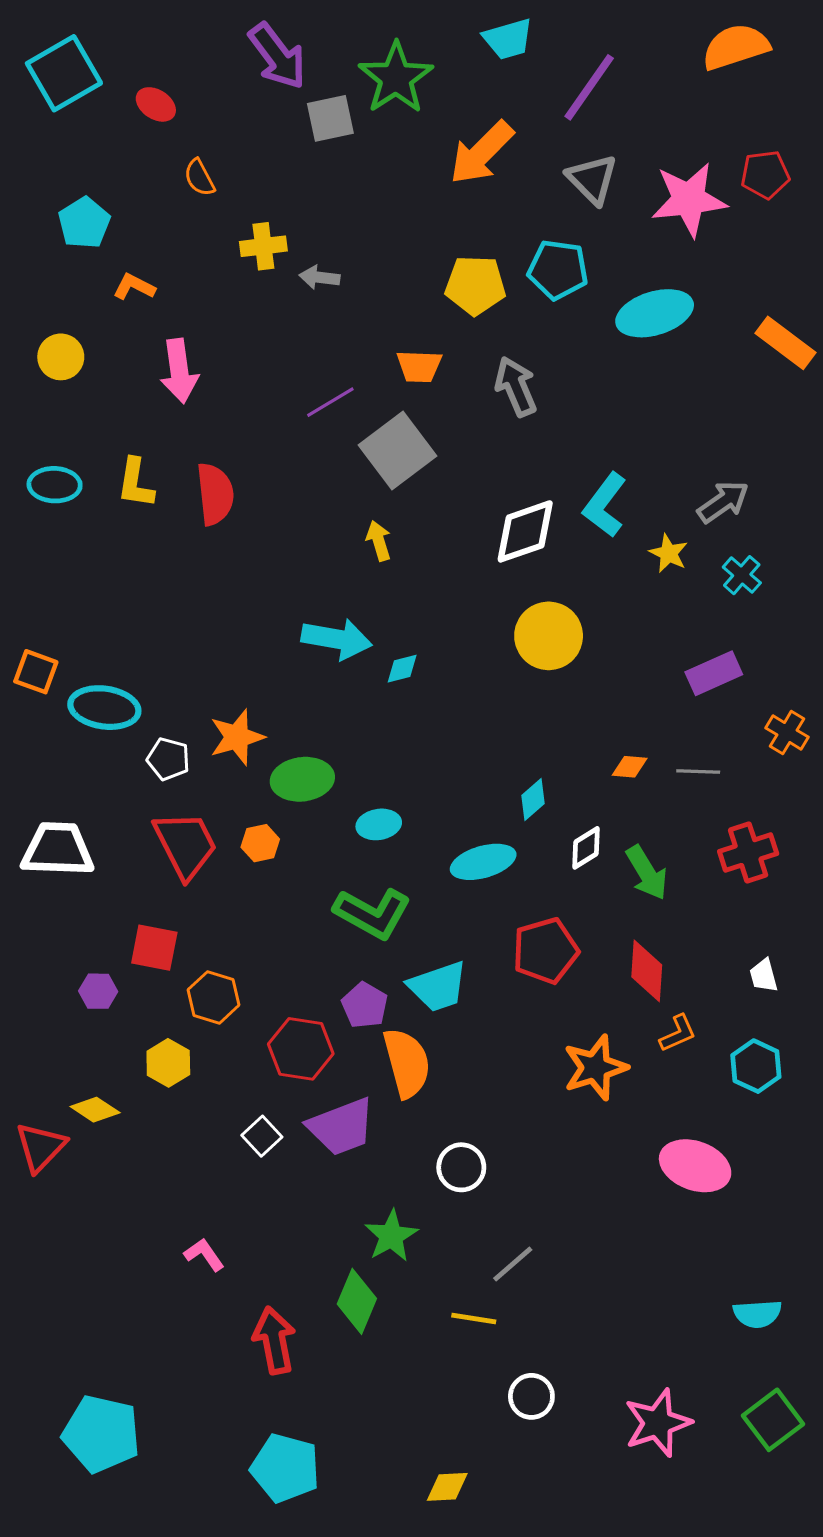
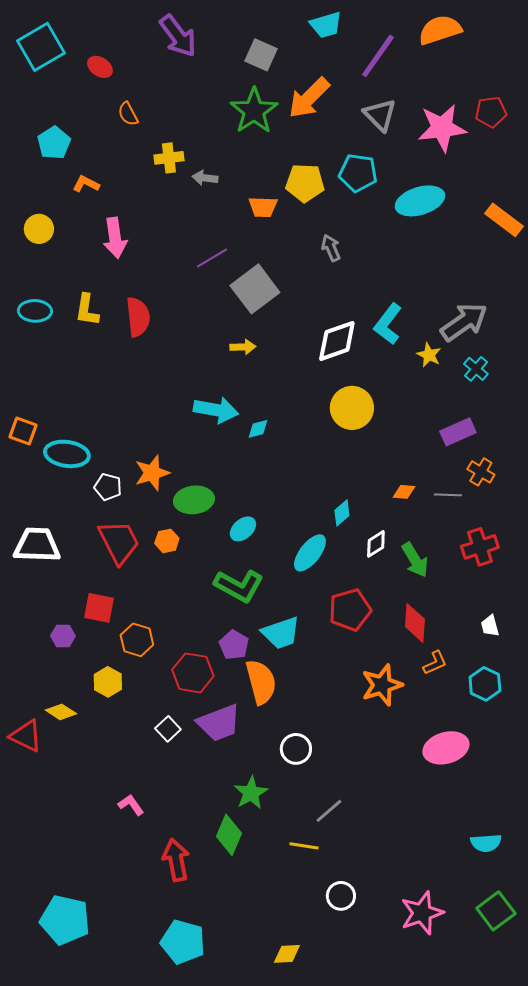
orange semicircle: (736, 47) -> (440, 30), moved
green star: (396, 78) -> (254, 111), moved
gray square: (330, 118) -> (261, 55), moved, turned 36
orange trapezoid: (419, 366) -> (263, 207), moved
gray arrow: (516, 387) -> (331, 248), size x0.7
gray arrow: (723, 502) -> (464, 322), size x1.4
yellow arrow: (379, 541) -> (243, 347), turned 105
orange cross: (787, 732) -> (481, 472), moved
cyan ellipse: (379, 824) -> (243, 529), turned -32
cyan ellipse: (483, 862) -> (310, 553), turned -36
red triangle: (41, 1147) -> (26, 736), turned -48
pink ellipse: (695, 1166) -> (446, 748), turned -36

